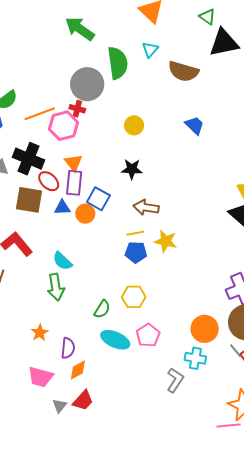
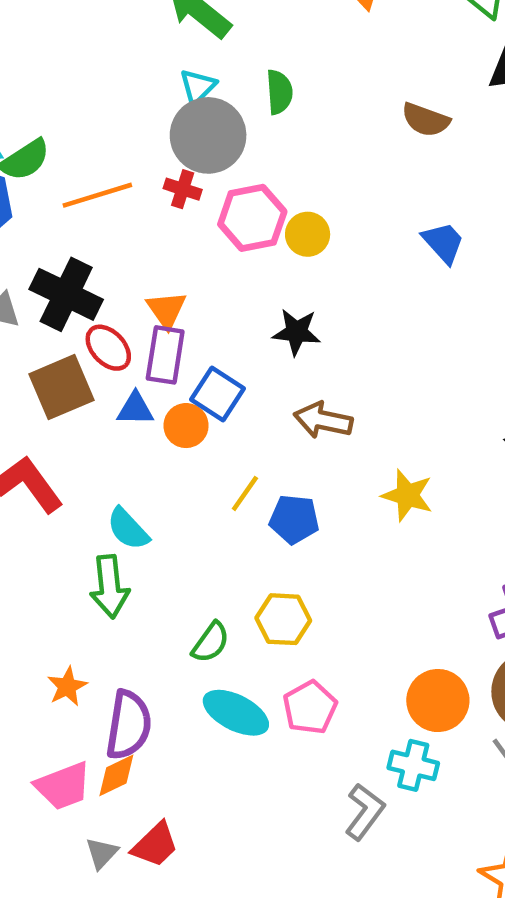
cyan triangle: (150, 50) -> (198, 87), moved
green semicircle: (118, 63) -> (279, 92), size x0.6
brown semicircle: (183, 71) -> (426, 120), size x0.7
pink hexagon: (63, 126) -> (252, 218), moved
brown square: (29, 200) -> (62, 387), turned -36
yellow line: (135, 233) -> (245, 493), moved, turned -48
yellow star: (166, 241) -> (407, 495), moved
purple semicircle: (68, 348) -> (129, 725), size x1.4
orange diamond: (78, 370) -> (116, 775), moved
pink trapezoid: (41, 377) -> (63, 786), turned -40

